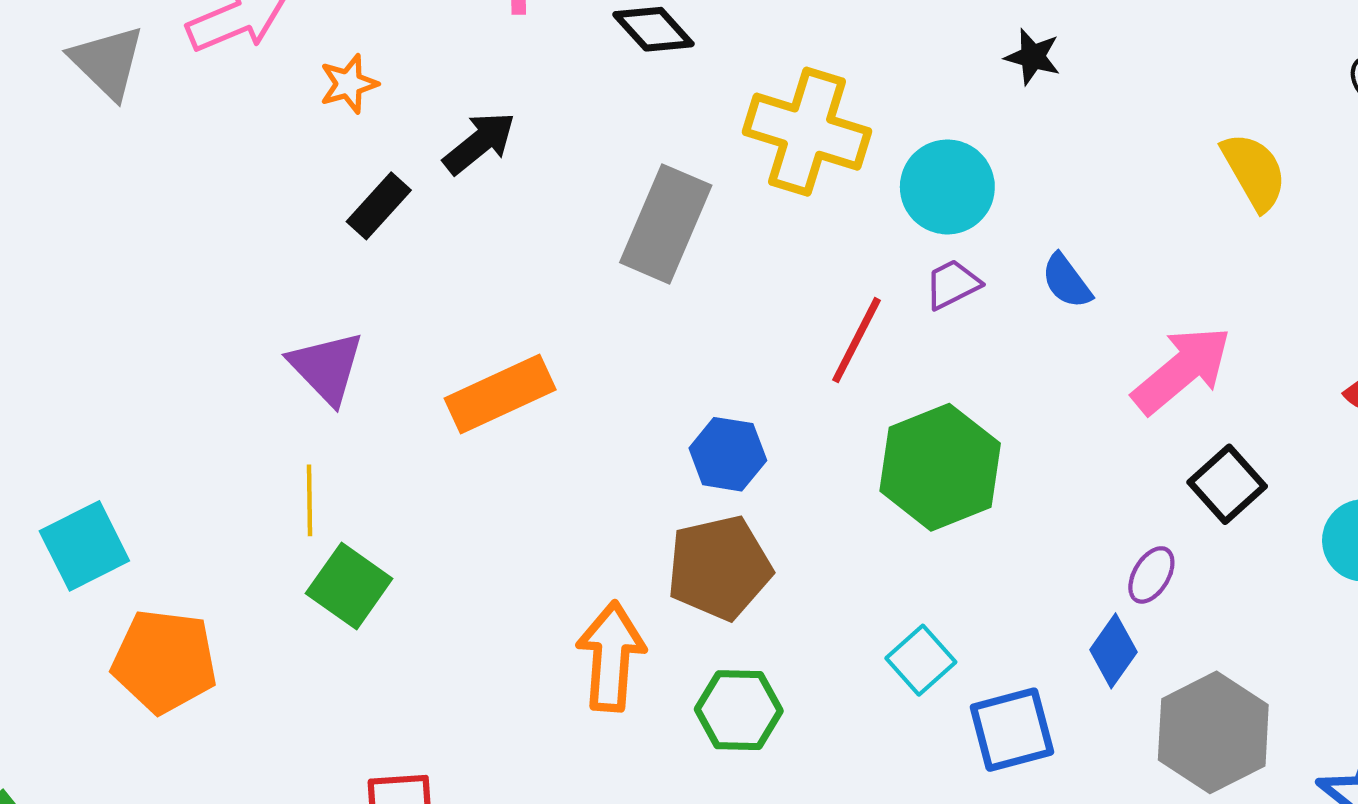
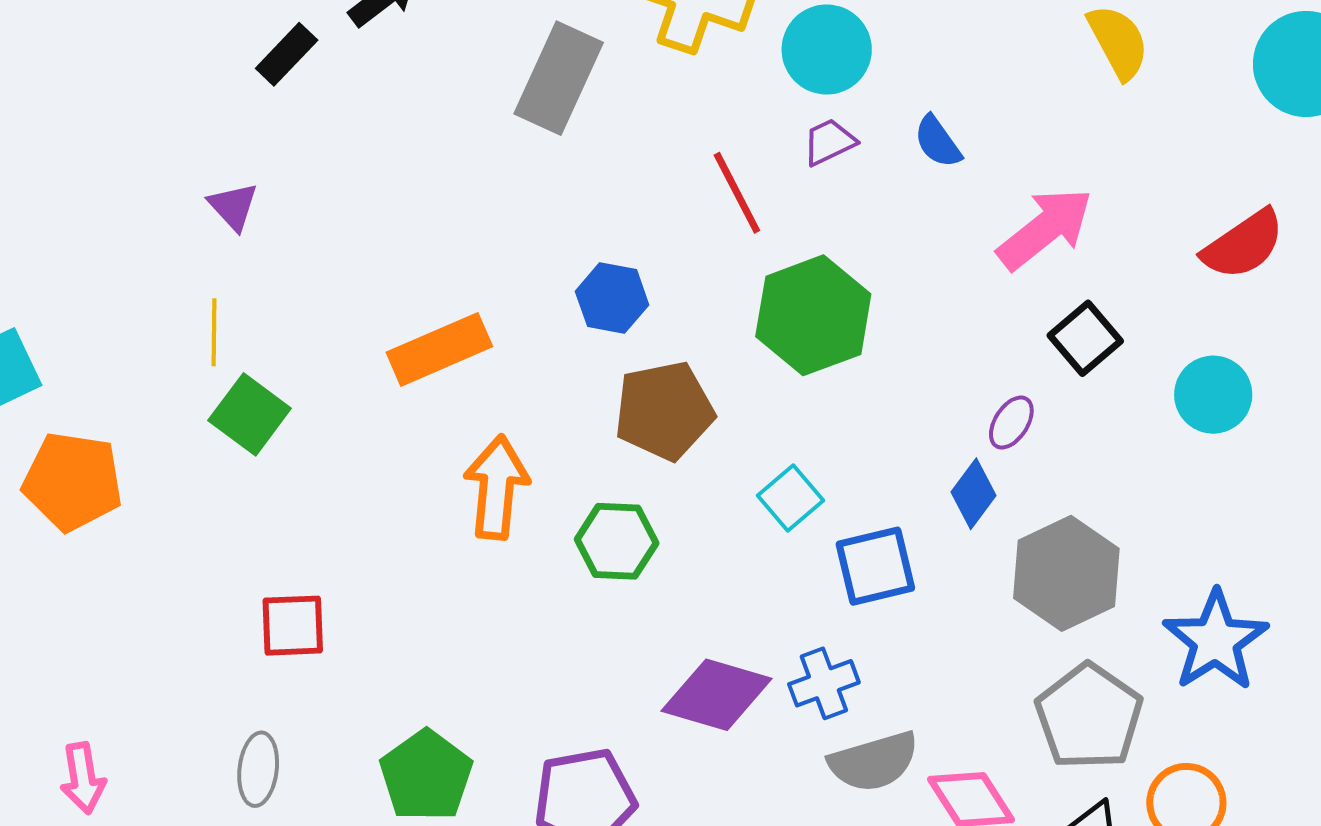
red line: (857, 340) -> (737, 193), turned -56
purple triangle: (327, 367) -> (233, 206), size x0.7
orange rectangle: (500, 394) -> (439, 349), moved
brown pentagon: (719, 568) -> (664, 411), moved

